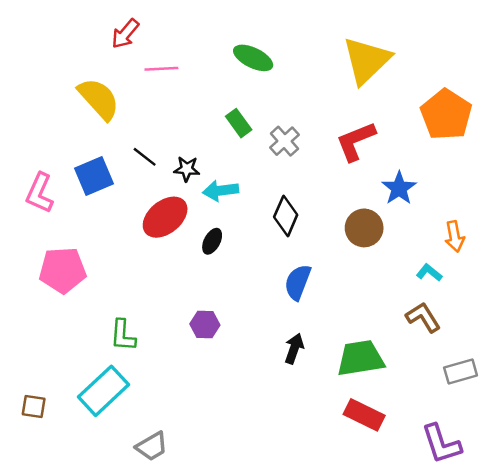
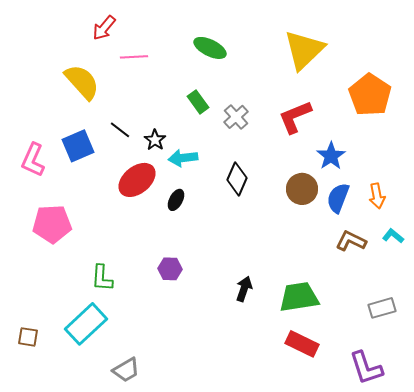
black star: (187, 169) -> (155, 140), turned 30
cyan L-shape: (429, 273) -> (393, 236), moved
blue semicircle: (298, 282) -> (338, 198), moved
brown L-shape: (423, 317) -> (351, 241), moved, turned -32

